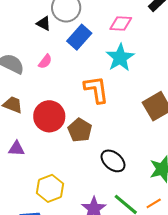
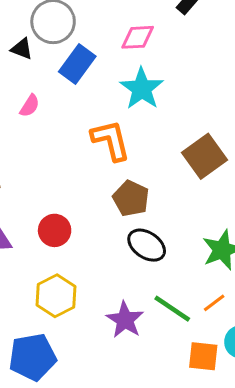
red circle: (49, 116) -> (55, 230), moved, size x0.7
brown pentagon: (80, 130) -> (131, 198), moved

